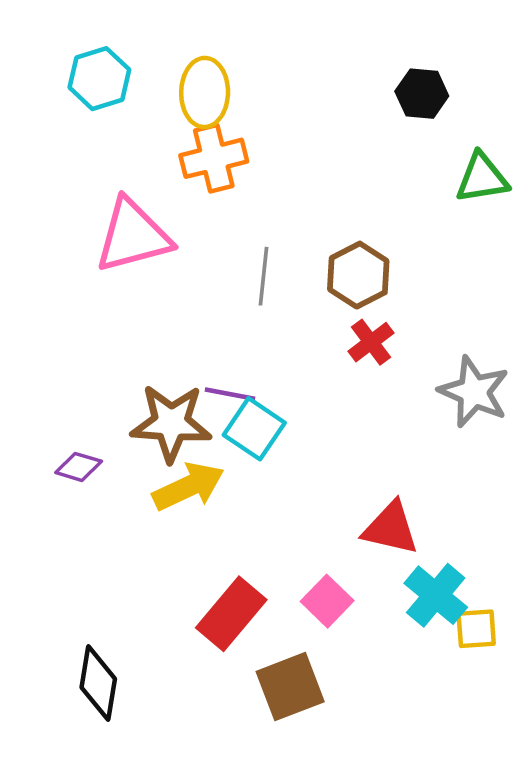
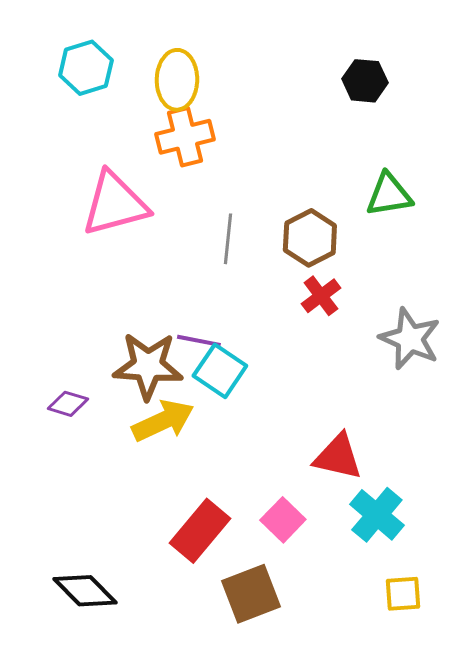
green triangle: (482, 178) -> (389, 195), moved
yellow square: (476, 629) -> (403, 594), moved
black diamond: (98, 683) -> (85, 591), turned -54

